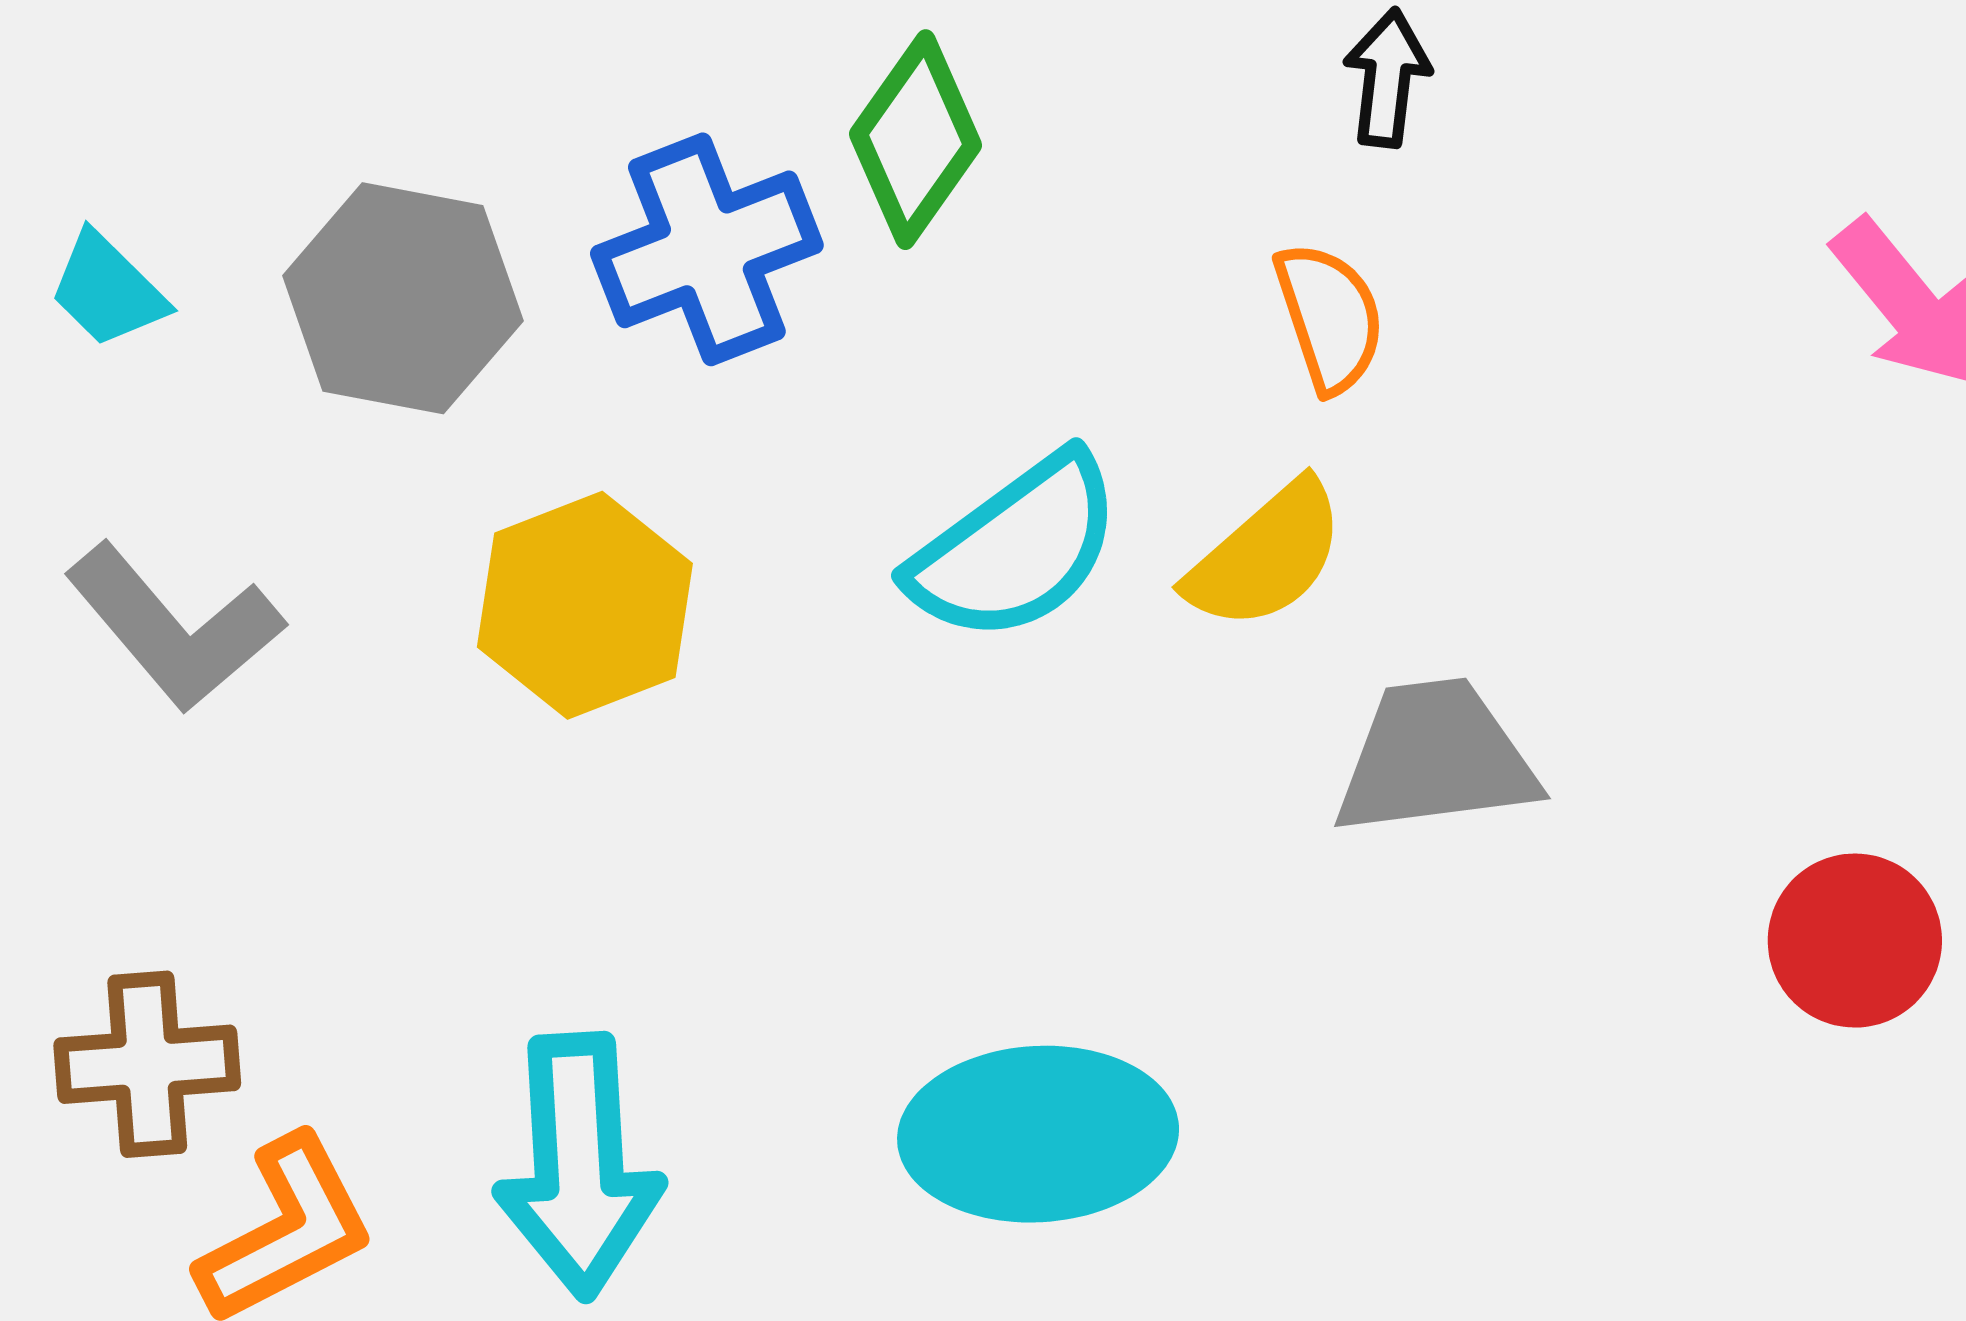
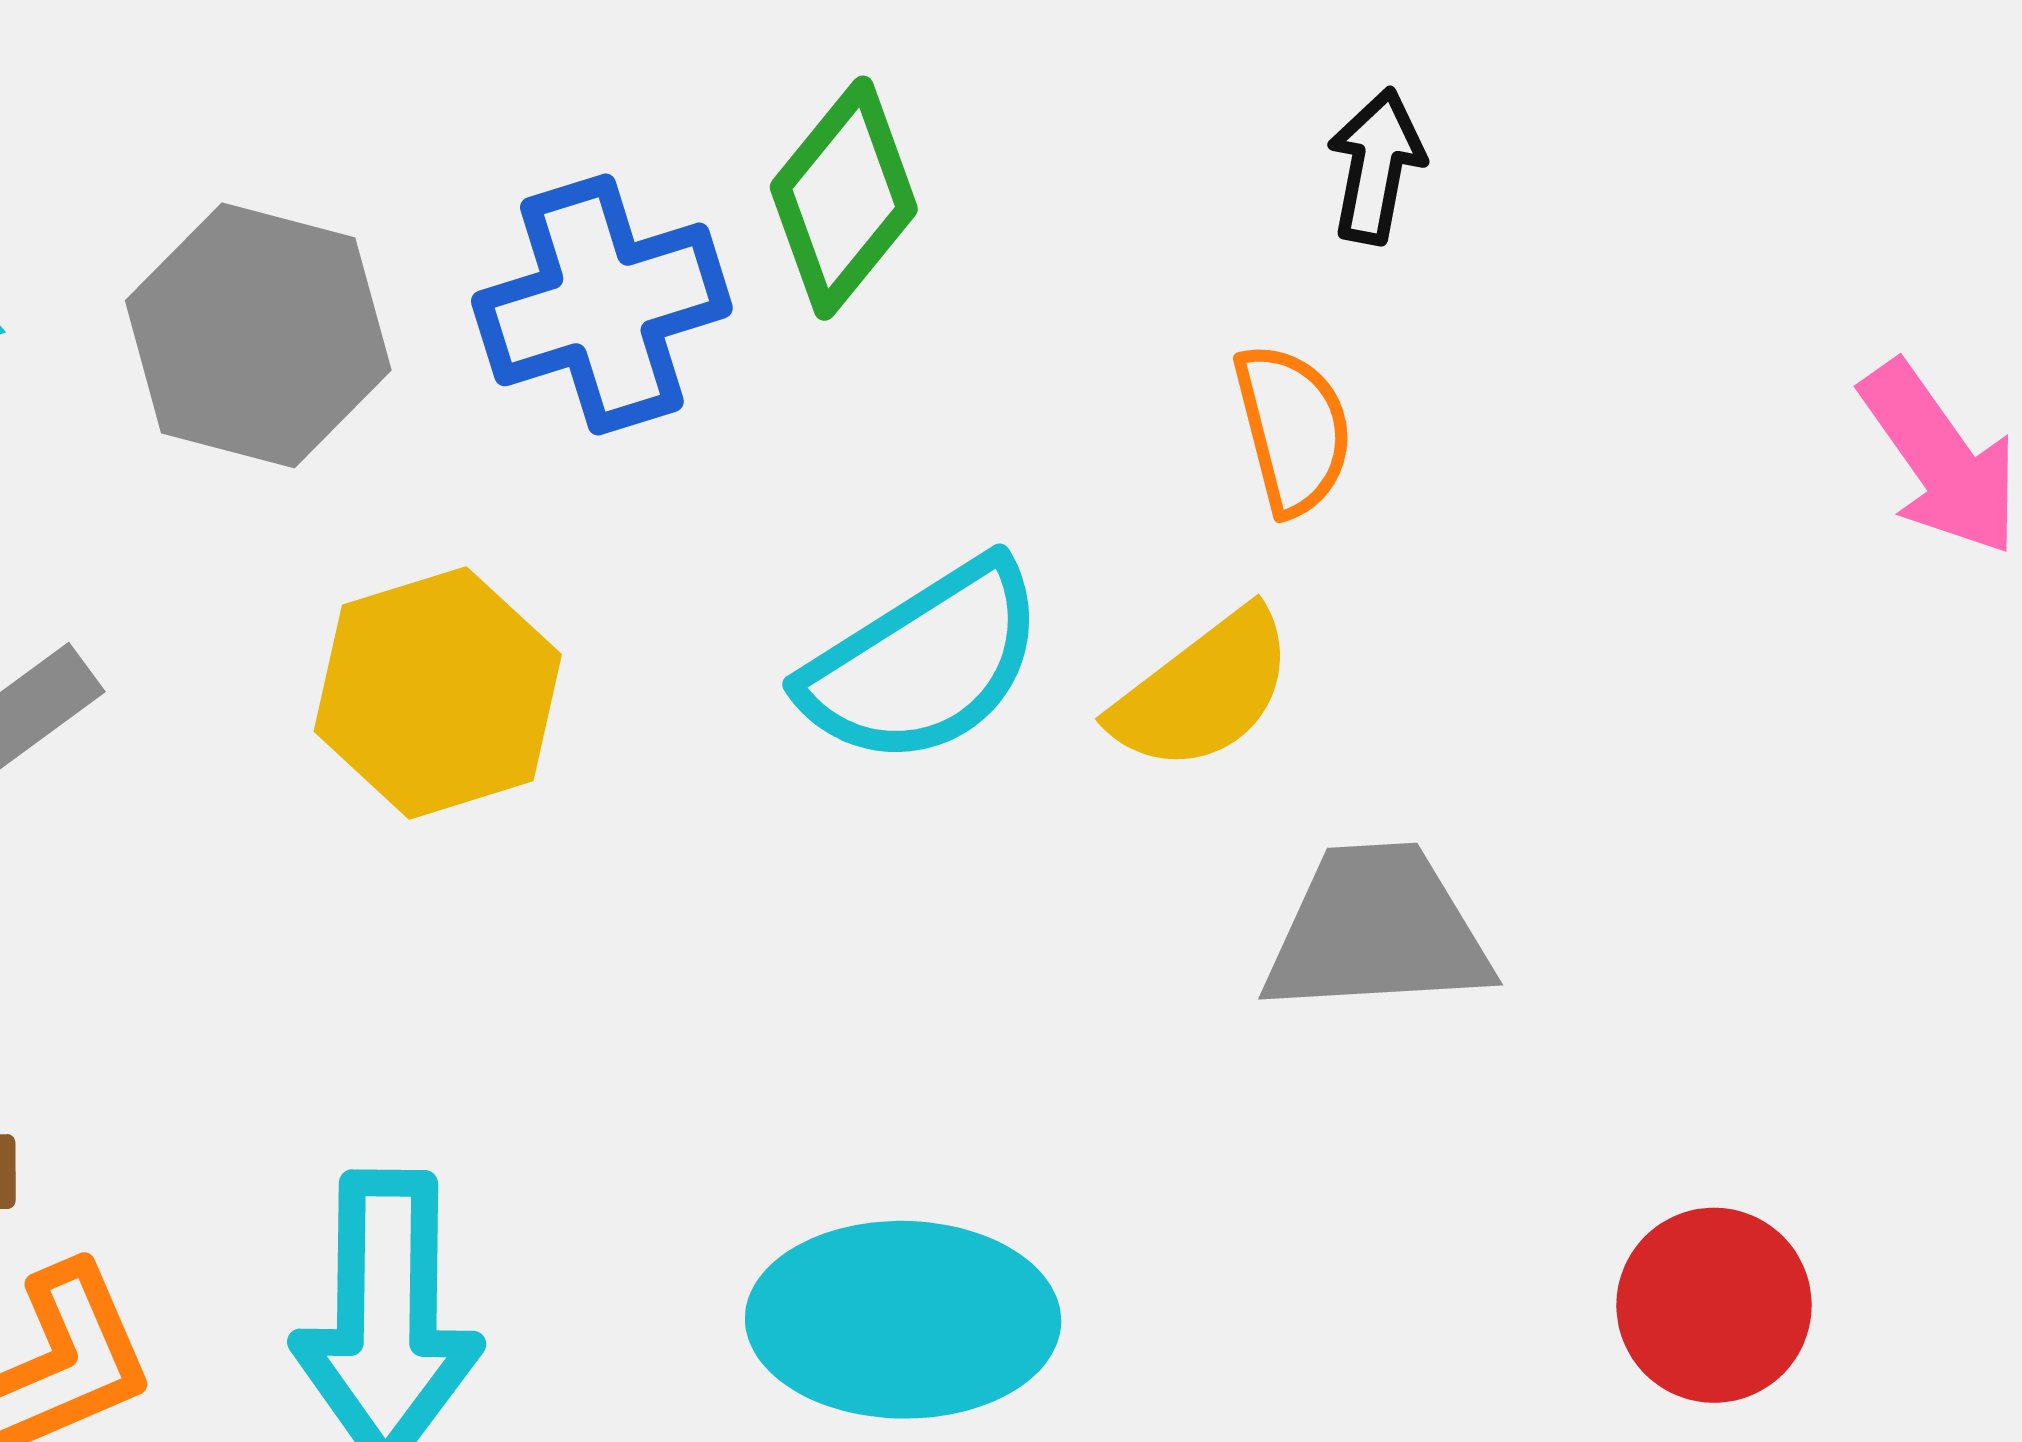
red circle: (1855, 941) -> (1714, 1305), moved

